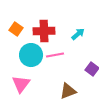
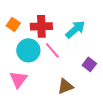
cyan arrow: (78, 34) -> (75, 29), size x1.5
pink line: (55, 55) -> (52, 50), turned 60

